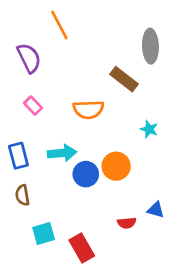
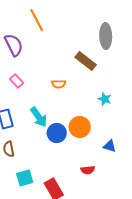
orange semicircle: (88, 109) -> (59, 84), size x0.6
cyan arrow: (62, 153) -> (39, 117), turned 60
blue triangle: (156, 210) -> (110, 146), moved

